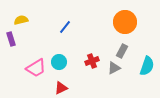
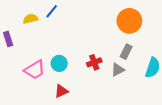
yellow semicircle: (21, 20) -> (30, 19), moved
blue line: (65, 27) -> (52, 11), moved

